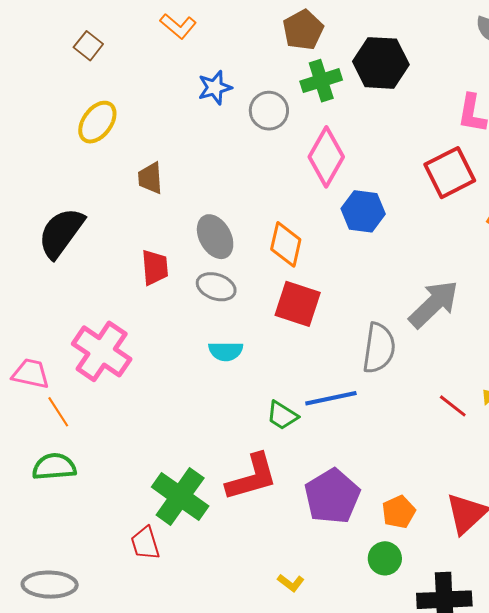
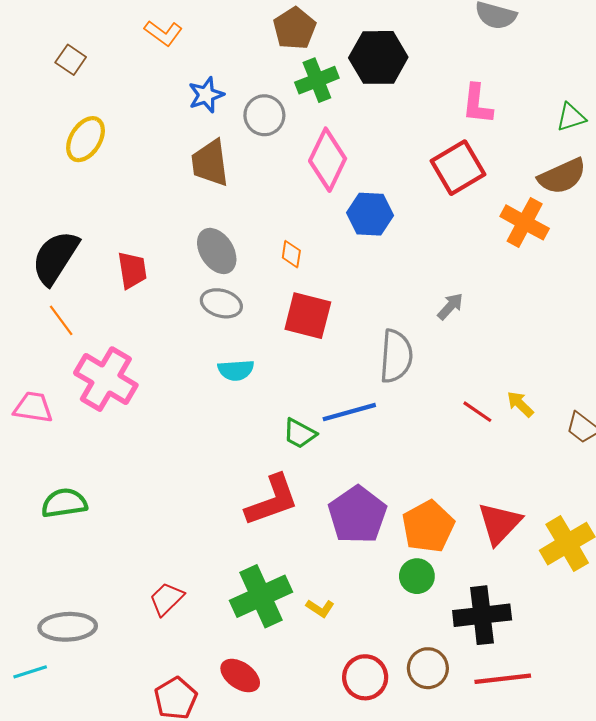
brown trapezoid: (150, 178) -> (210, 163), moved, size x1.4
orange diamond: (286, 244) -> (291, 254), size x0.6
red trapezoid: (155, 267) -> (132, 270), moved
gray arrow: (434, 304) -> (450, 306), size x0.5
orange line: (58, 412) -> (61, 320), moved
green cross: (180, 497) -> (261, 596), moved, turned 34
orange pentagon: (399, 512) -> (428, 526), size x1.5
red trapezoid: (145, 543) -> (167, 599), moved, turned 66

